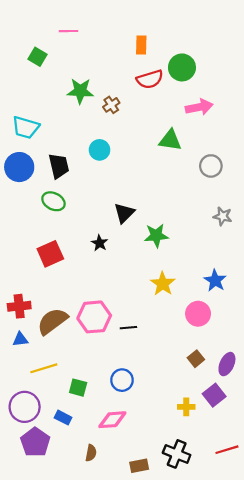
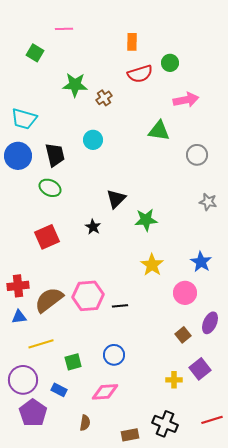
green circle: (182, 67) -> (170, 63), size x0.7
purple ellipse: (227, 364) -> (210, 323), moved
green square: (78, 388) -> (73, 362), turned -30

